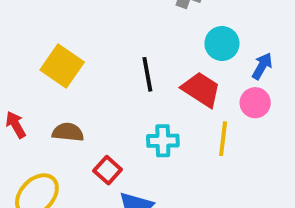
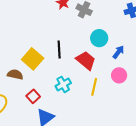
yellow square: (62, 66) -> (33, 59), moved
pink circle: (255, 103) -> (119, 75), moved
cyan cross: (163, 141) -> (63, 84), turned -35

